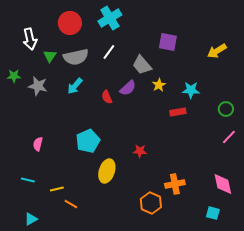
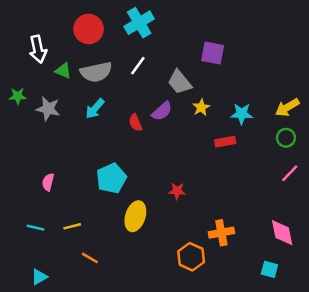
yellow arrow: (217, 51) -> (287, 107), moved
green triangle: (50, 56) -> (63, 71), turned -40
yellow line: (57, 189) -> (72, 226), moved

